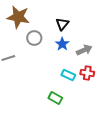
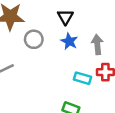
gray arrow: (84, 50) -> (97, 45), turned -63

